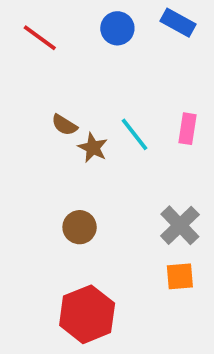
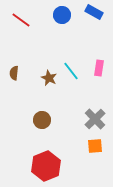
brown semicircle: (64, 125) -> (14, 73), moved, turned 64

